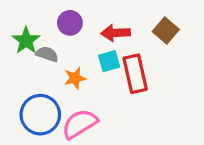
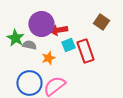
purple circle: (70, 23) -> (41, 24), size x1.6
red arrow: (116, 33) -> (58, 30), moved

